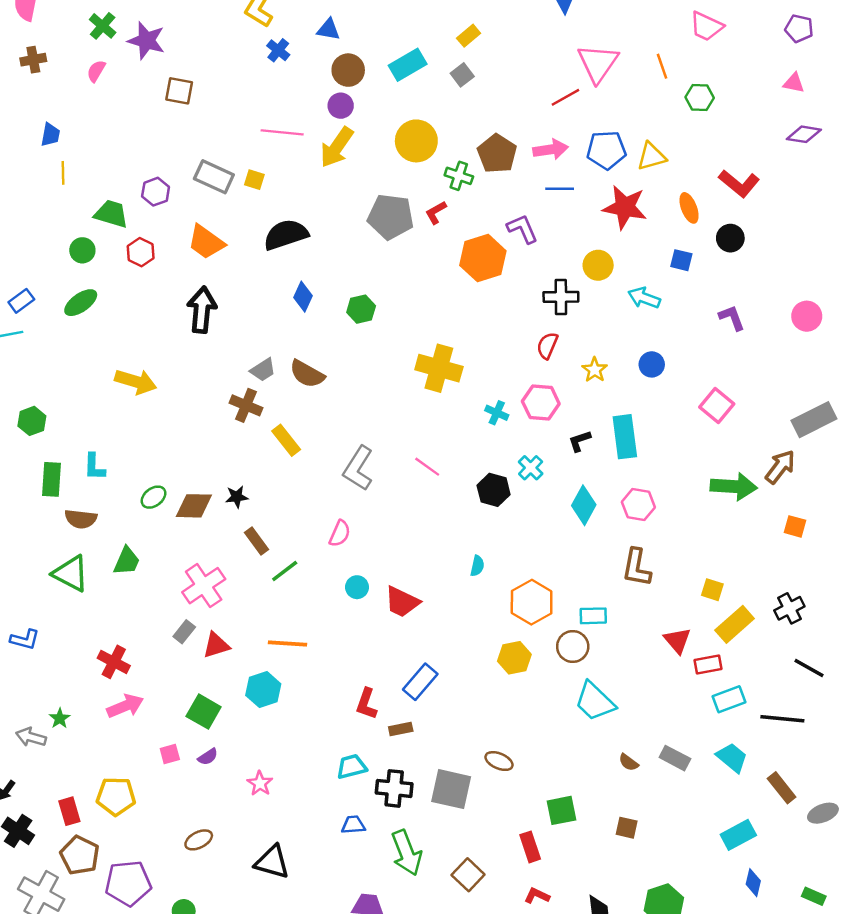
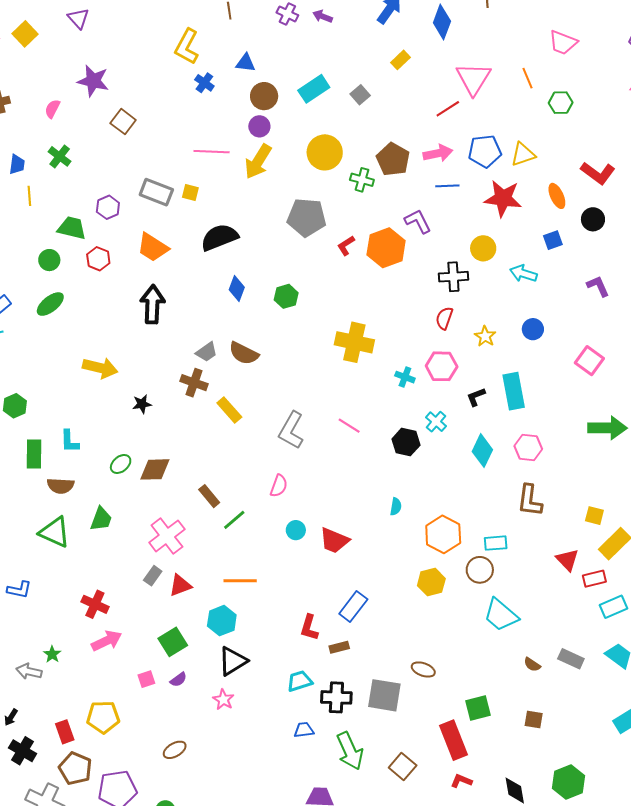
green cross: (103, 26) -> (60, 156), moved
yellow rectangle: (469, 36) -> (401, 60), moved
brown square: (179, 91) -> (123, 122), turned 30
red L-shape: (436, 212) -> (346, 246), moved
blue square: (681, 260) -> (553, 240), turned -30
black star: (237, 497) -> (142, 404), moved
green square: (204, 712) -> (173, 642), turned 32
red rectangle: (530, 847) -> (453, 740), size x1.5
black triangle: (272, 862) -> (233, 661), moved, turned -44

